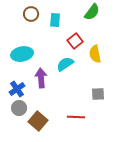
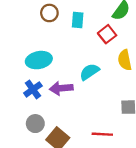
red square: (75, 41) -> (107, 34), moved
purple arrow: (41, 78) -> (61, 88), turned -90
blue cross: (17, 89) -> (33, 89), moved

